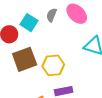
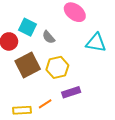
gray semicircle: (52, 15) -> (49, 37), moved, turned -56

